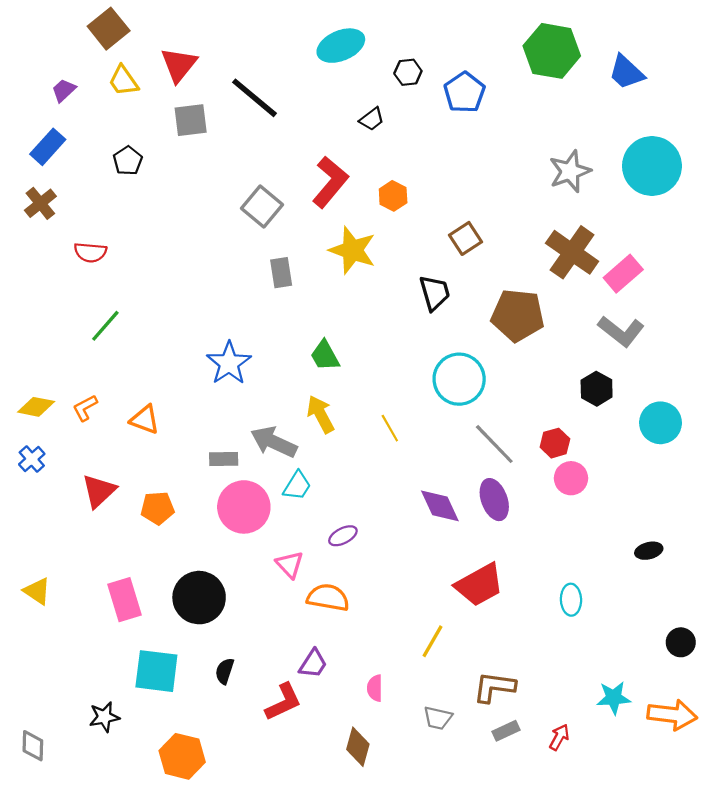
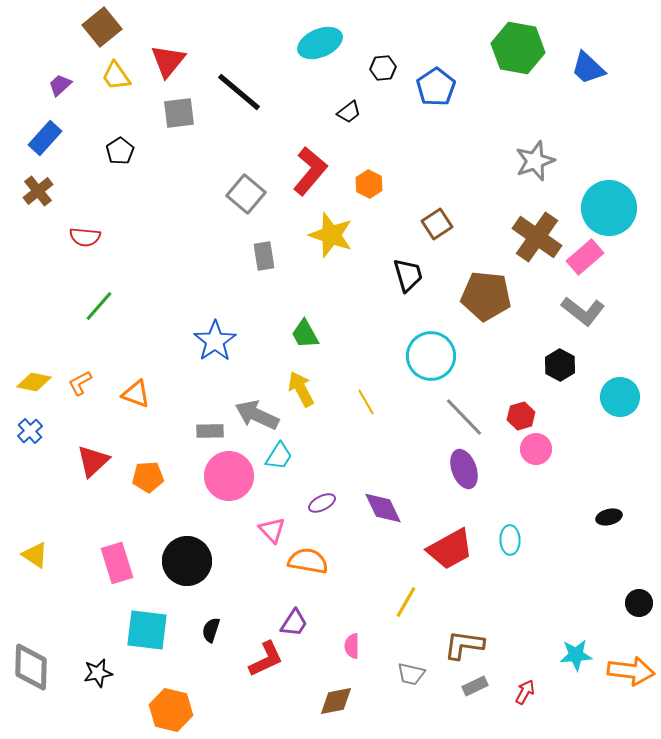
cyan circle: (652, 166) -> (609, 208), moved
purple diamond: (440, 506) -> (383, 508), moved
cyan ellipse: (571, 600) -> (510, 540), moved
gray diamond: (33, 746) -> (31, 667), moved, size x1.6
brown diamond: (358, 747) -> (336, 701), turned 63

